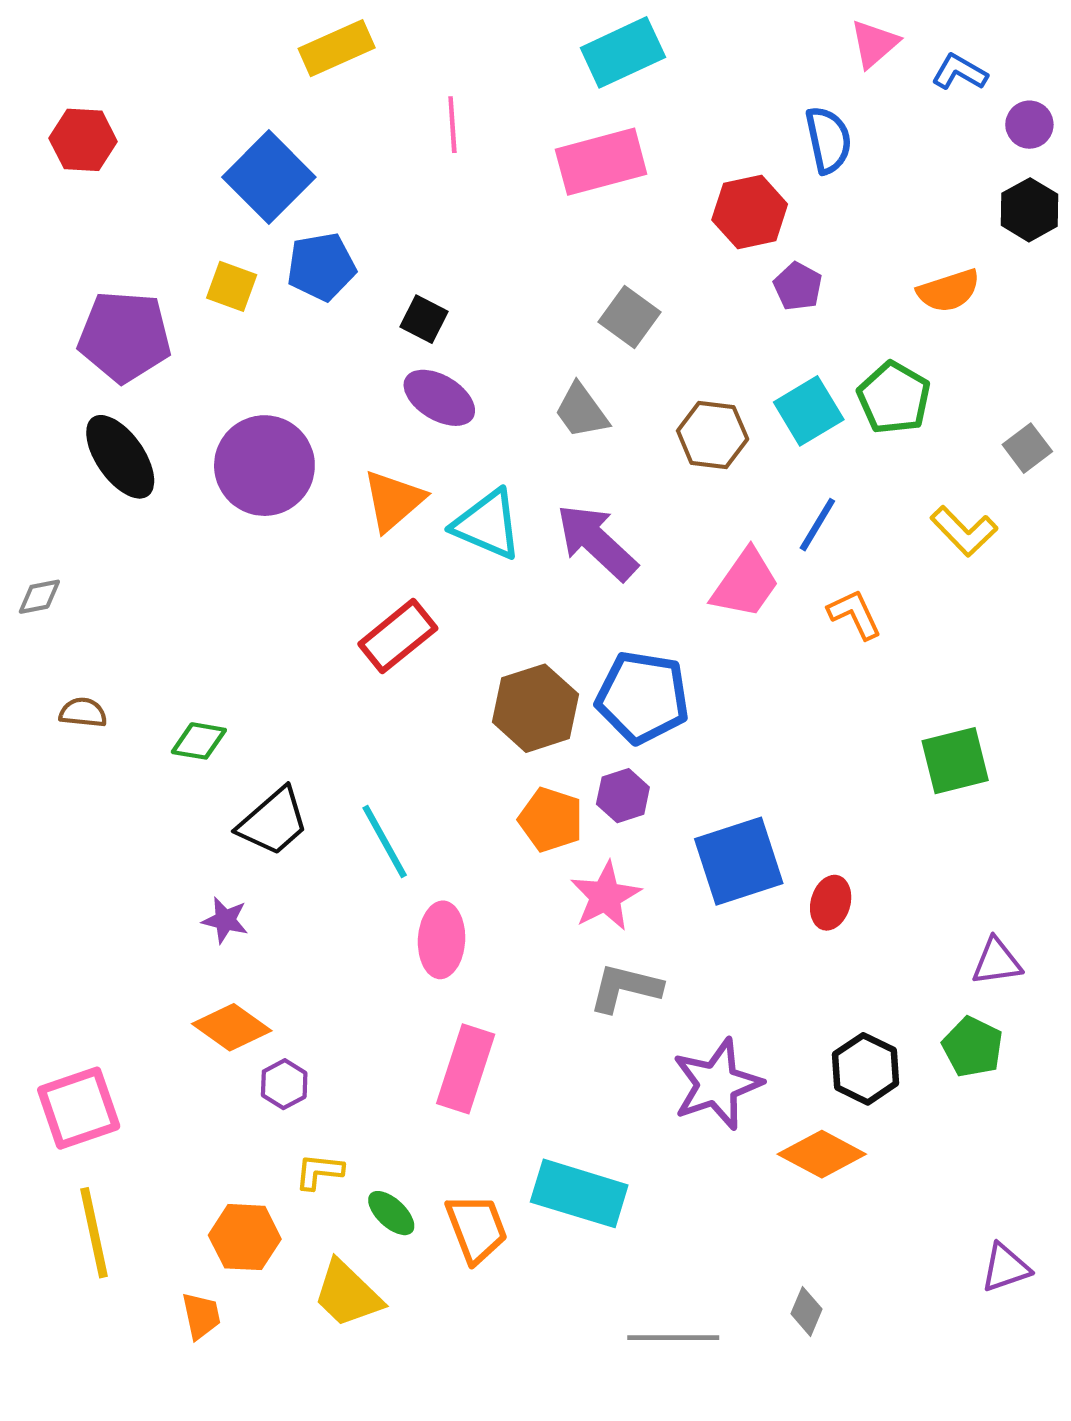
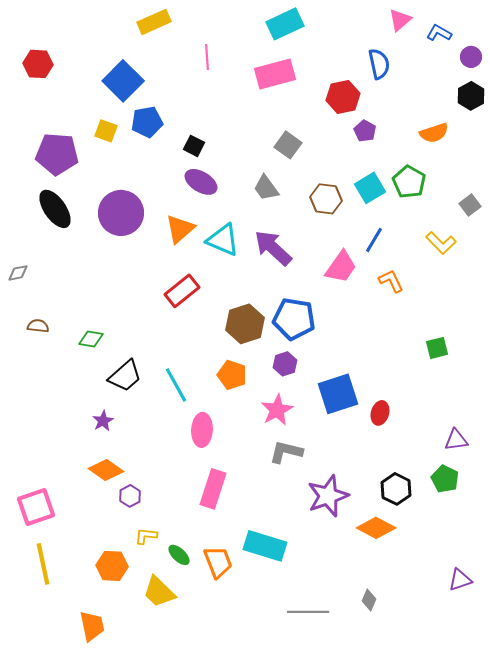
green square: (955, 761) -> (437, 348), size x0.7
orange pentagon: (551, 820) -> (232, 375), moved
purple star: (225, 920) -> (103, 421), turned 30
orange trapezoid: (201, 1316) -> (92, 626), moved, size x1.4

